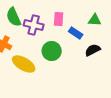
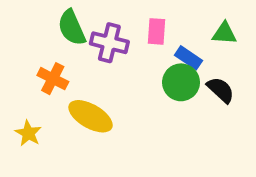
black semicircle: (93, 50) -> (221, 90), turned 70
green circle: (52, 51) -> (181, 82), moved

